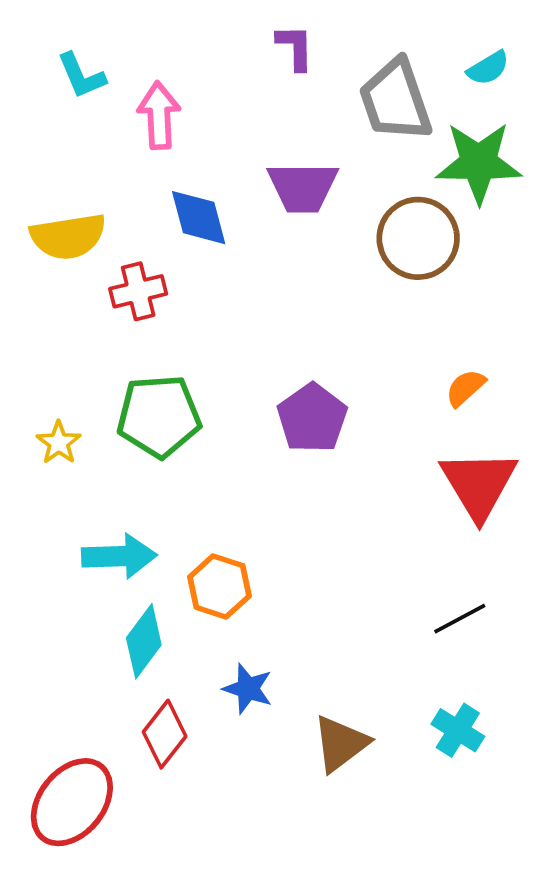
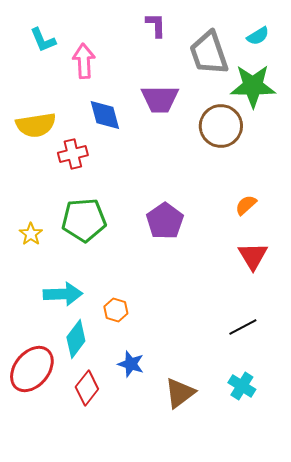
red triangle: (479, 484) -> (253, 256), size x0.7
orange hexagon: (219, 586) -> (116, 310), size x0.7
red ellipse: (72, 802) -> (32, 369), moved

